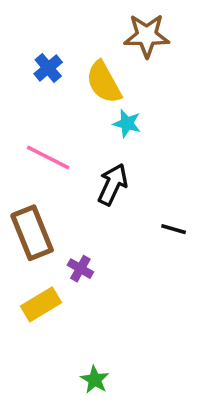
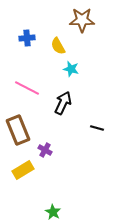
blue cross: (48, 68) -> (27, 38), turned 35
yellow semicircle: (104, 82) -> (58, 46), size x0.7

